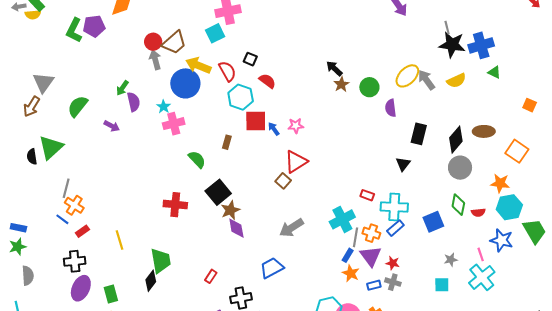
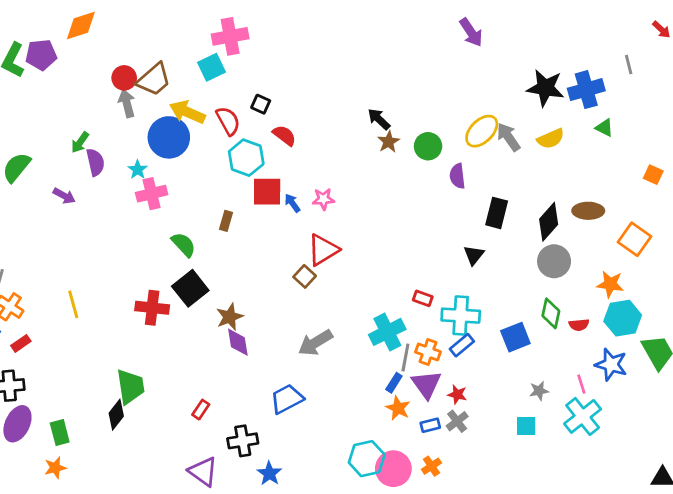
gray line: (447, 28) -> (629, 65), moved
black square: (218, 192) -> (190, 288), moved
yellow line: (120, 240) -> (73, 304), moved
gray cross: (393, 282) -> (457, 421), turned 35

